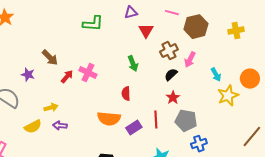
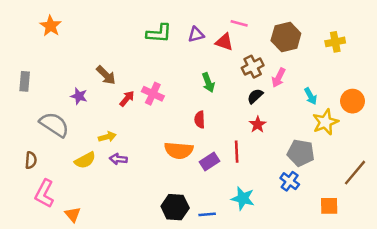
purple triangle: (131, 13) -> (196, 35), moved
pink line: (172, 13) -> (239, 23), moved
red triangle: (146, 31) -> (224, 42), turned -42
gray pentagon: (186, 121) -> (301, 153), moved
blue cross: (199, 144) -> (290, 181), turned -35

